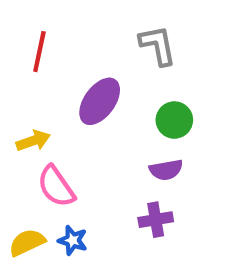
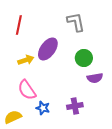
yellow arrow: (33, 141) -> (26, 60), moved
purple semicircle: (166, 170) -> (95, 78), moved
blue star: (73, 240) -> (43, 108), moved

